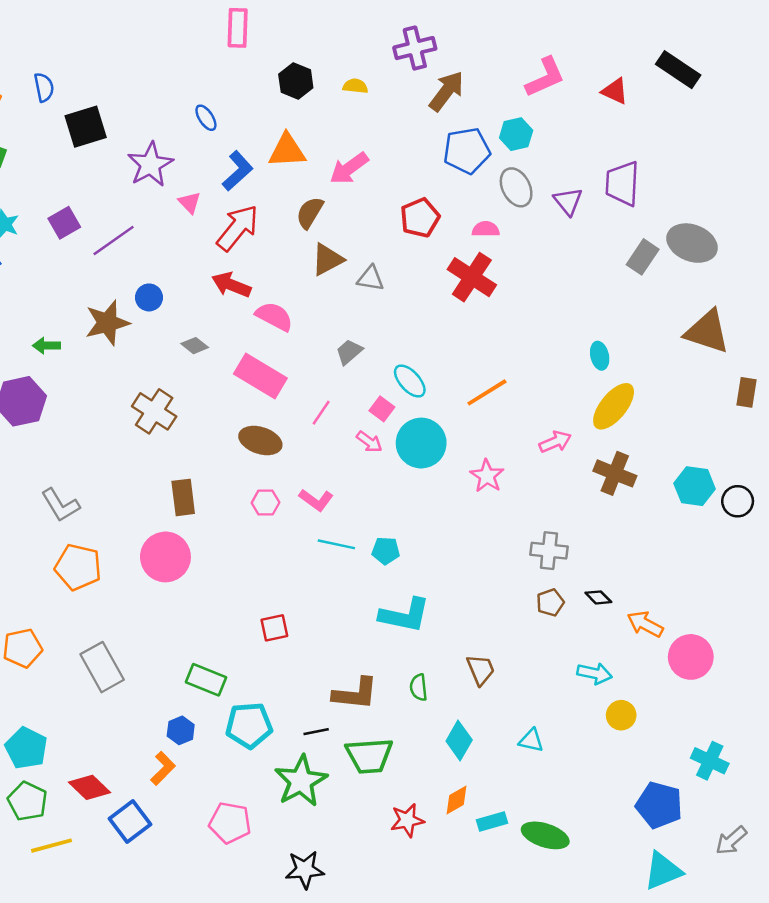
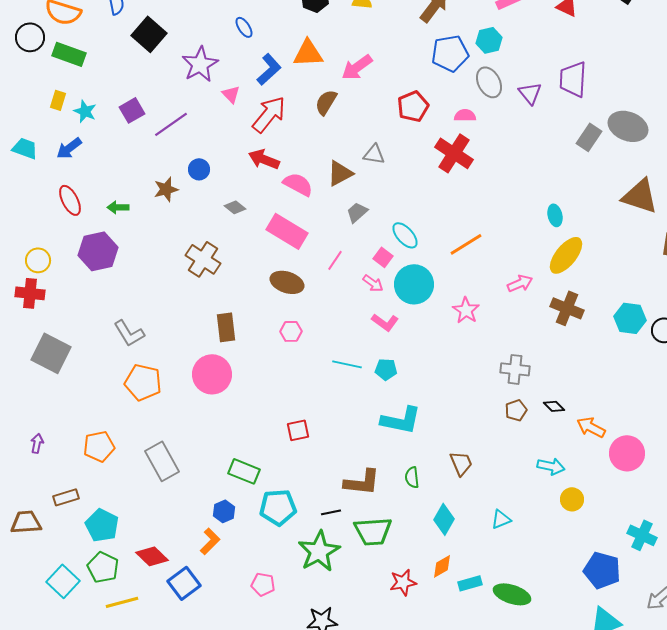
black square: (86, 127) -> (149, 34), turned -32
brown triangle: (327, 259) -> (340, 173), moved
brown star: (107, 323) -> (166, 189), size x0.7
pink L-shape: (316, 500) -> (385, 322), moved
cyan triangle: (531, 740) -> (501, 519), turned -35
pink pentagon: (230, 823) -> (263, 584), size x0.7

